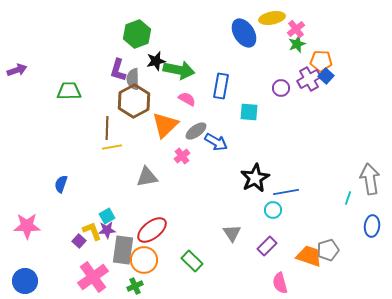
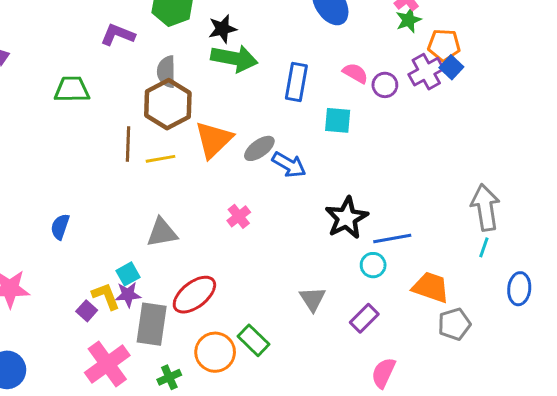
black star: (156, 61) -> (222, 29), moved
purple L-shape: (118, 70) -> (118, 35), moved, turned 95
pink semicircle: (187, 99) -> (355, 73), moved
yellow line: (112, 147) -> (160, 159), moved
pink cross: (182, 156) -> (239, 216), moved
gray triangle: (147, 177) -> (162, 233), moved
gray arrow: (370, 179) -> (485, 207), moved
orange trapezoid: (309, 256) -> (431, 287), moved
orange circle: (144, 260) -> (215, 352), moved
pink semicircle: (280, 283) -> (383, 373), turned 40

